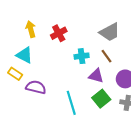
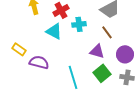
cyan triangle: (24, 55) -> (54, 31), moved
cyan cross: (82, 56) -> (79, 24), moved

